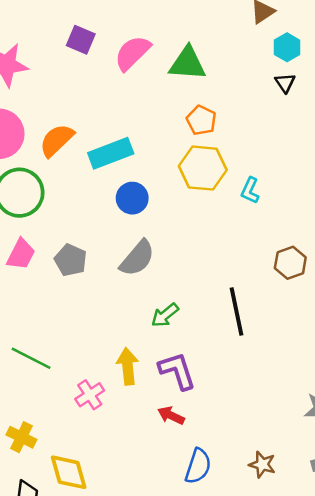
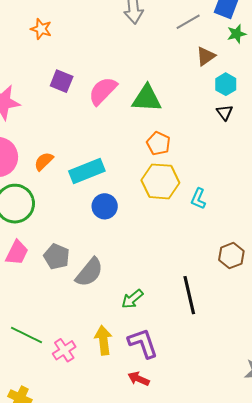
orange semicircle: (57, 140) -> (44, 161), size x0.7
gray semicircle: (137, 258) -> (89, 272), moved
pink cross: (90, 395) -> (64, 350), moved

